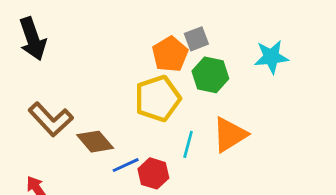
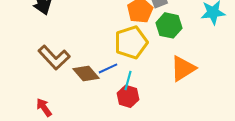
cyan line: (188, 144) -> (128, 80), moved
blue line: (126, 165) -> (108, 68), moved

